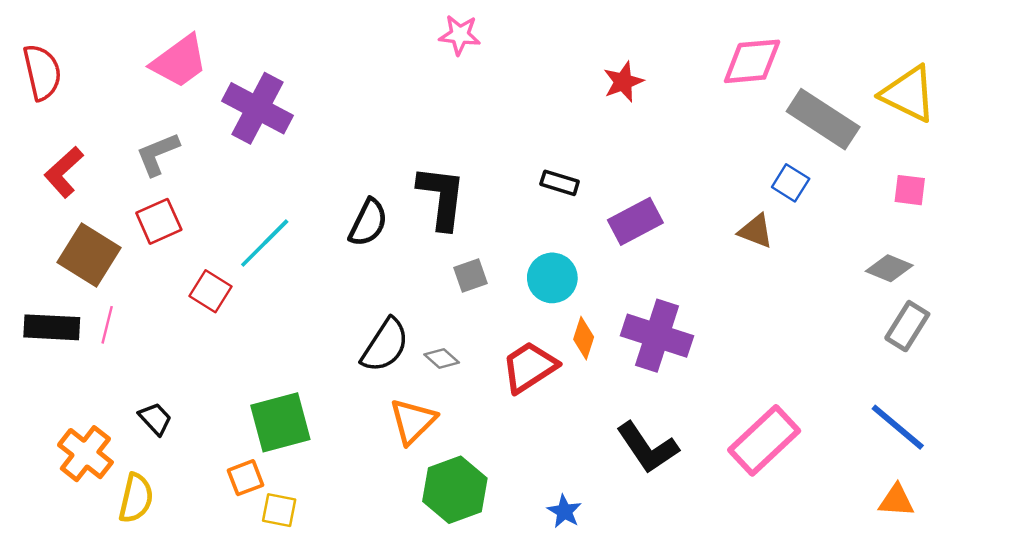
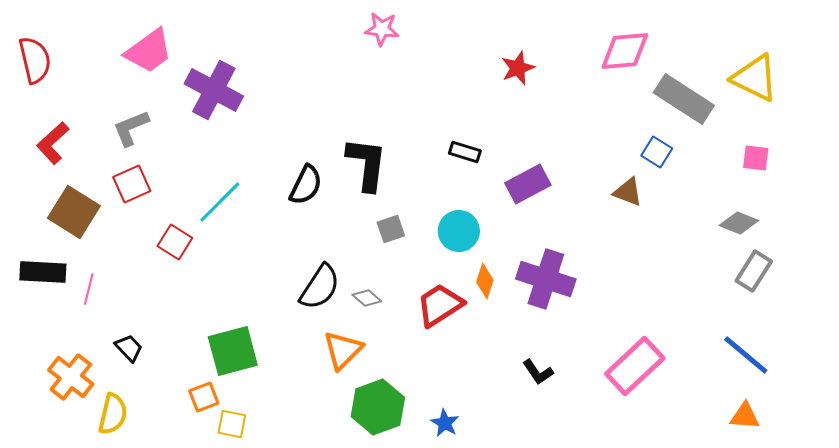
pink line: (107, 325) -> (89, 289), moved
black L-shape: (647, 448) -> (538, 372), size x0.6
blue star: (564, 511) -> (445, 423), moved

